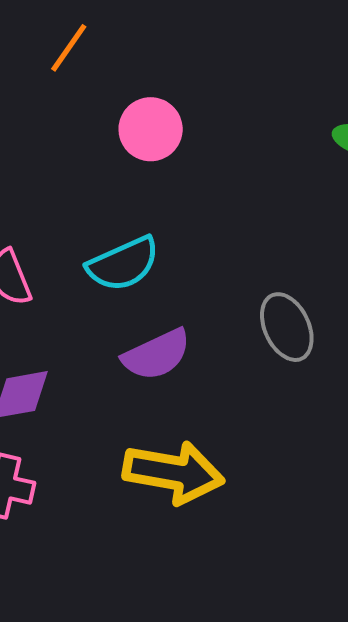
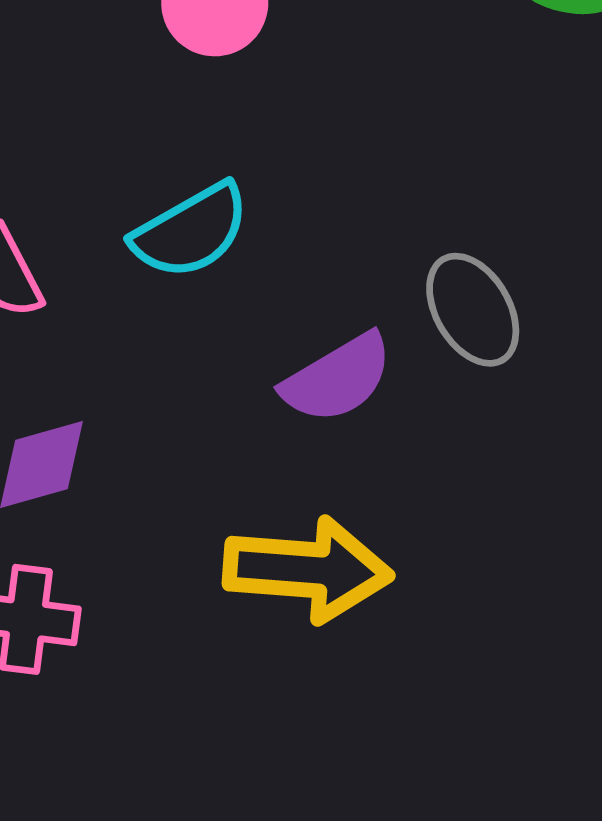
purple semicircle: (157, 355) -> (337, 378), moved

